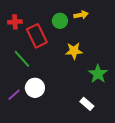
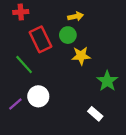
yellow arrow: (81, 15) -> (76, 16), moved
green circle: (60, 21) -> (68, 35), moved
red cross: (15, 22) -> (21, 12), moved

